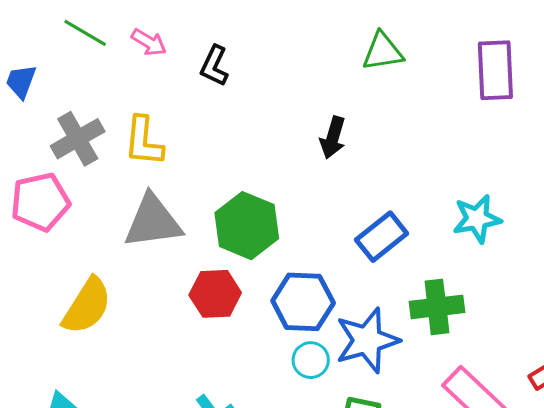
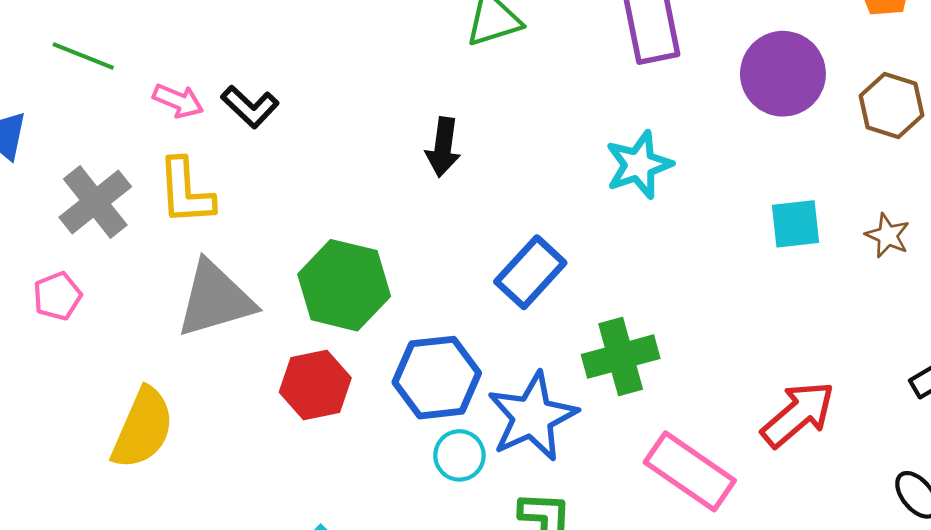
pink arrow: (149, 42) -> (178, 101), moved
black L-shape: (214, 66) -> (250, 107), moved, turned -63
pink pentagon: (40, 202) -> (57, 296), size x0.6
cyan star: (477, 219) -> (639, 165), moved

